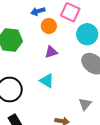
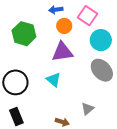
purple triangle: (51, 52) -> (62, 52), size x1.6

